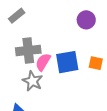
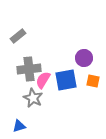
purple circle: (86, 20) -> (84, 58), moved

